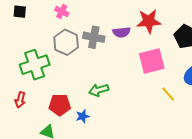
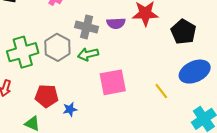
gray hexagon: (66, 42) -> (57, 47), moved
pink square: (152, 61) -> (113, 82), moved
green arrow: (99, 90) -> (88, 54), moved

